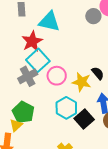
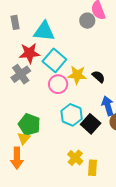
red star: (32, 41) -> (29, 53), turned 30
cyan square: (38, 60) -> (54, 60), moved
gray cross: (28, 76) -> (21, 74), moved
yellow star: (82, 82) -> (77, 75), moved

